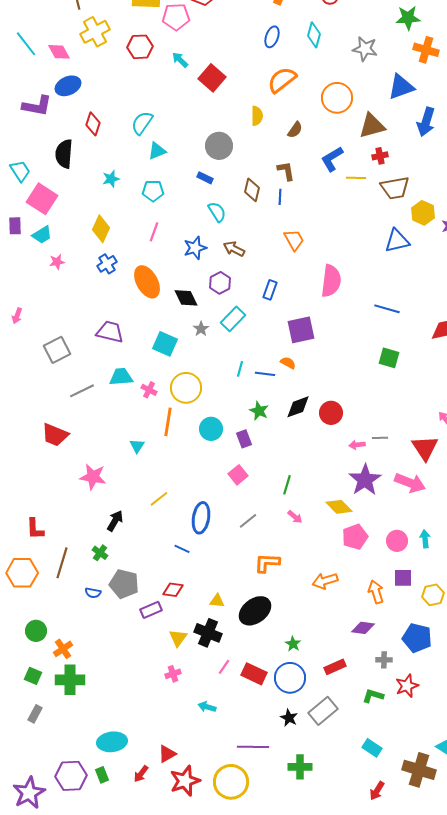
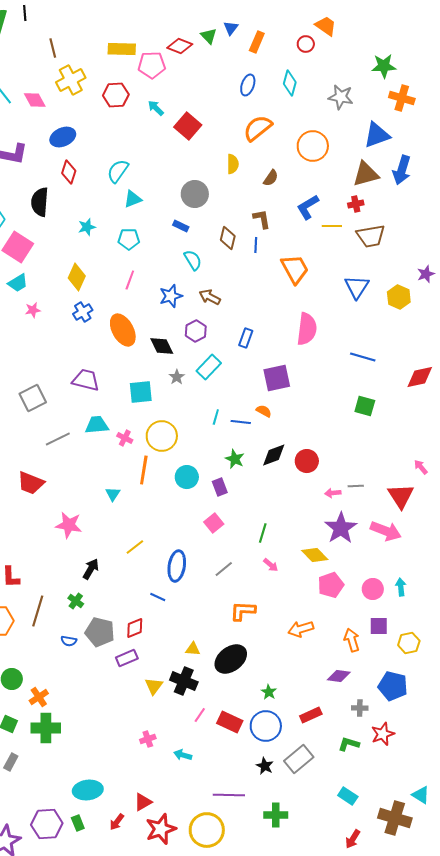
blue ellipse: (68, 86) -> (63, 137), moved
brown triangle: (372, 126) -> (366, 174), moved
yellow hexagon: (423, 213) -> (399, 297), moved
orange trapezoid: (294, 240) -> (295, 269), moved, size x1.4
blue triangle: (397, 241) -> (357, 287), moved, turned -44
cyan square: (165, 344) -> (141, 392), turned -30
red diamond: (173, 590) -> (135, 628), moved, turned -30
pink cross: (173, 674) -> (148, 739), moved

